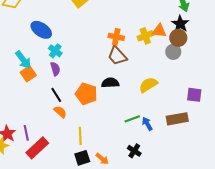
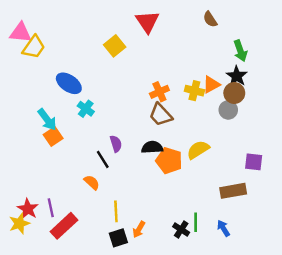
orange triangle: (159, 31) -> (211, 85), turned -35
yellow cross: (145, 36) -> (194, 91), turned 35
orange cross: (116, 37) -> (159, 92), turned -35
purple semicircle: (55, 69) -> (116, 144), moved
orange pentagon: (86, 94) -> (169, 161), moved
black line: (56, 95) -> (103, 159), moved
green line: (132, 119) -> (196, 222), moved, turned -70
blue arrow: (147, 124) -> (223, 228), moved
orange arrow: (102, 159) -> (139, 229), moved, turned 80

